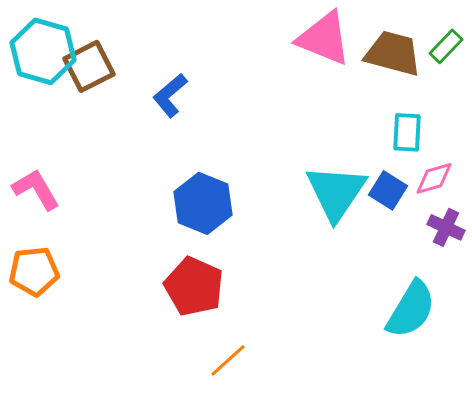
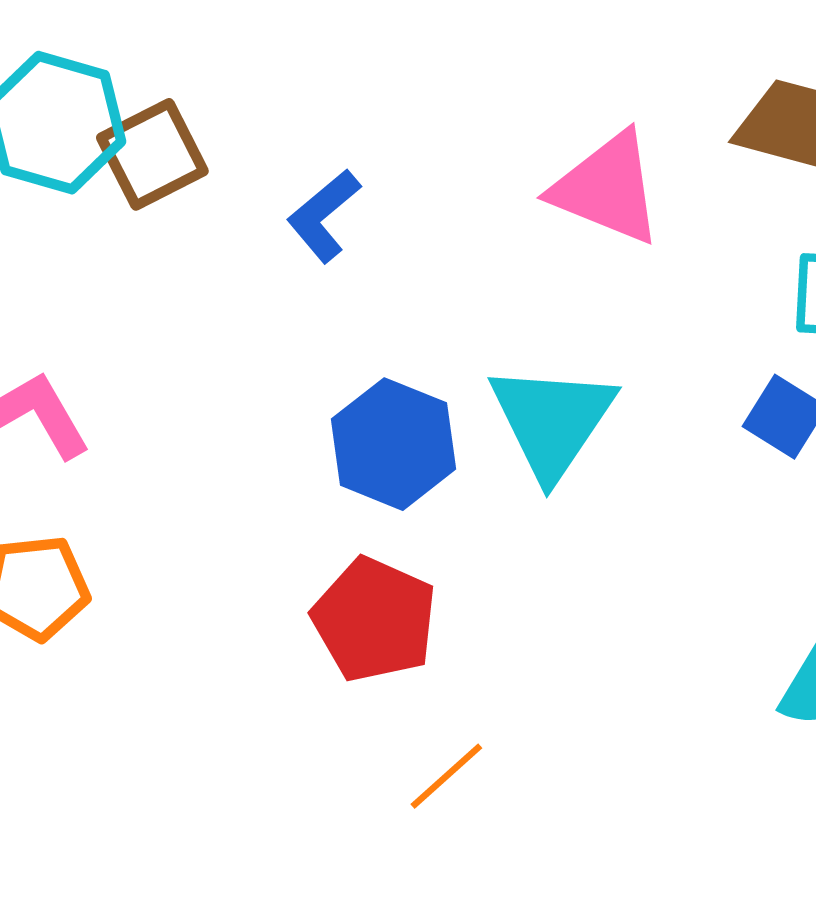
pink triangle: (324, 38) -> (607, 188), moved
cyan triangle: (336, 192) -> (552, 421), moved

